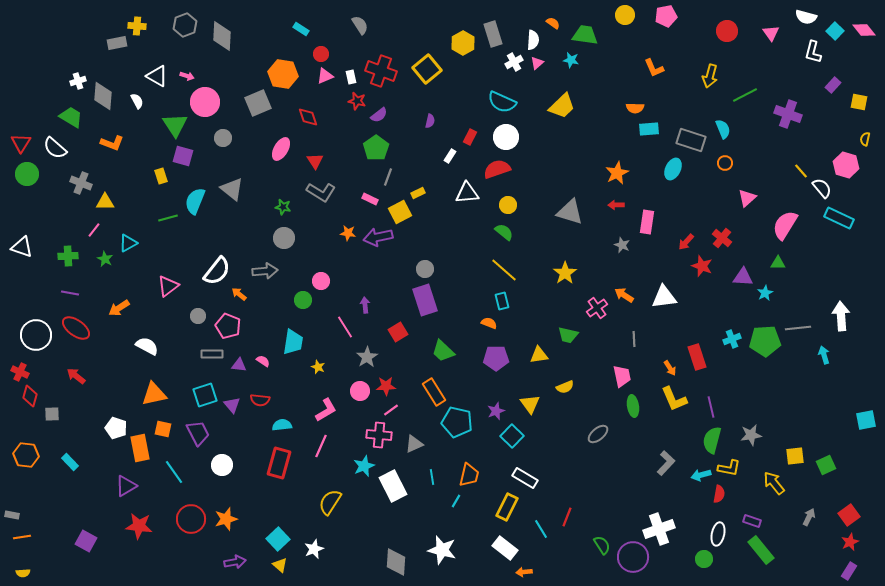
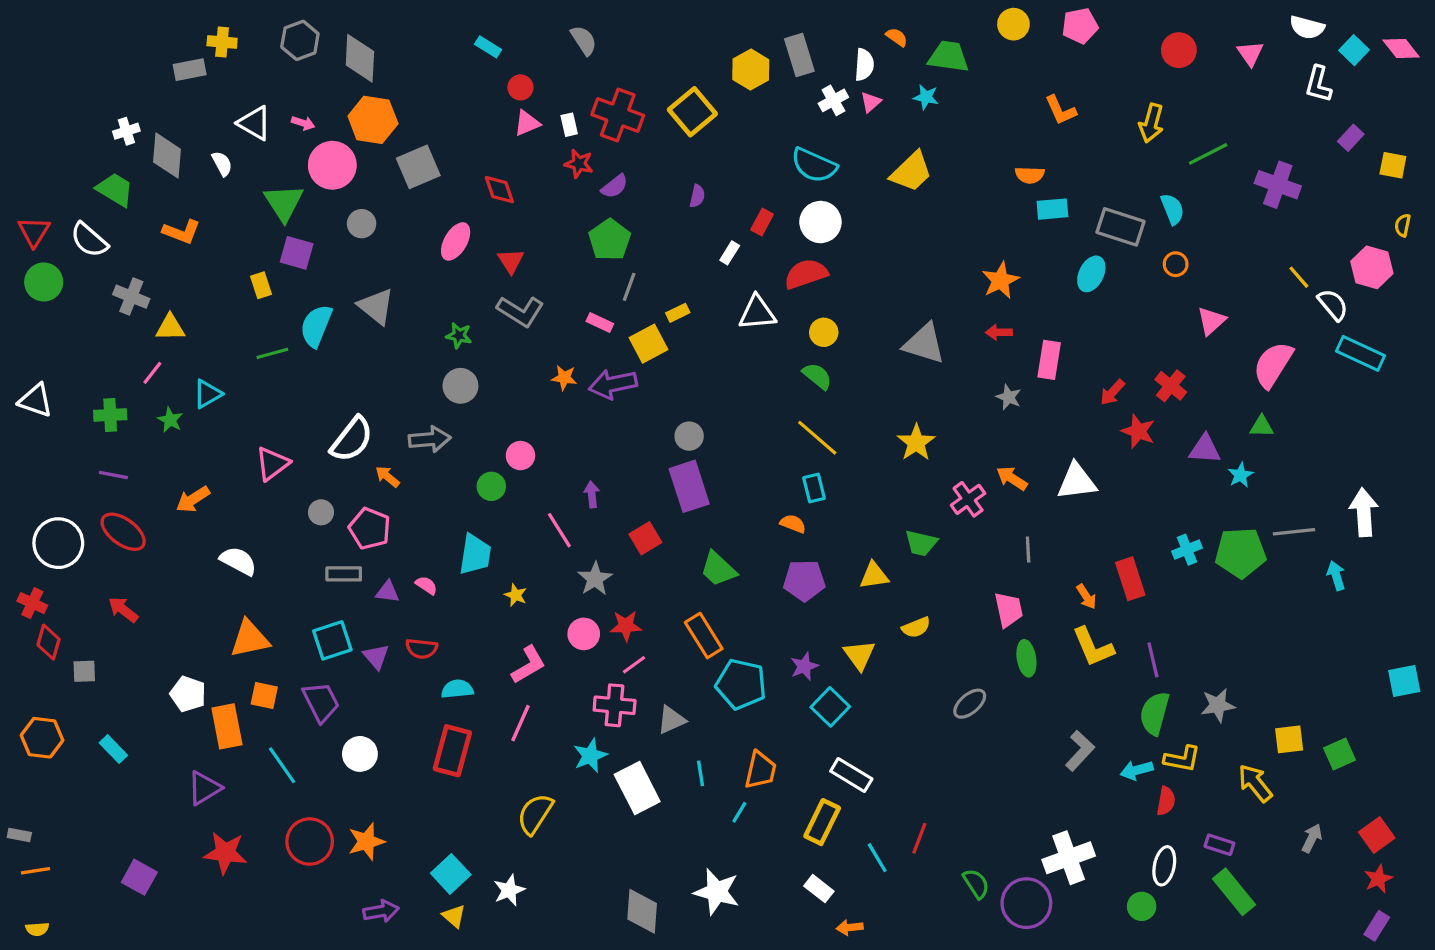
orange hexagon: (283, 74) -> (373, 120), moved
white rectangle: (505, 548) -> (819, 889), size x0.7

